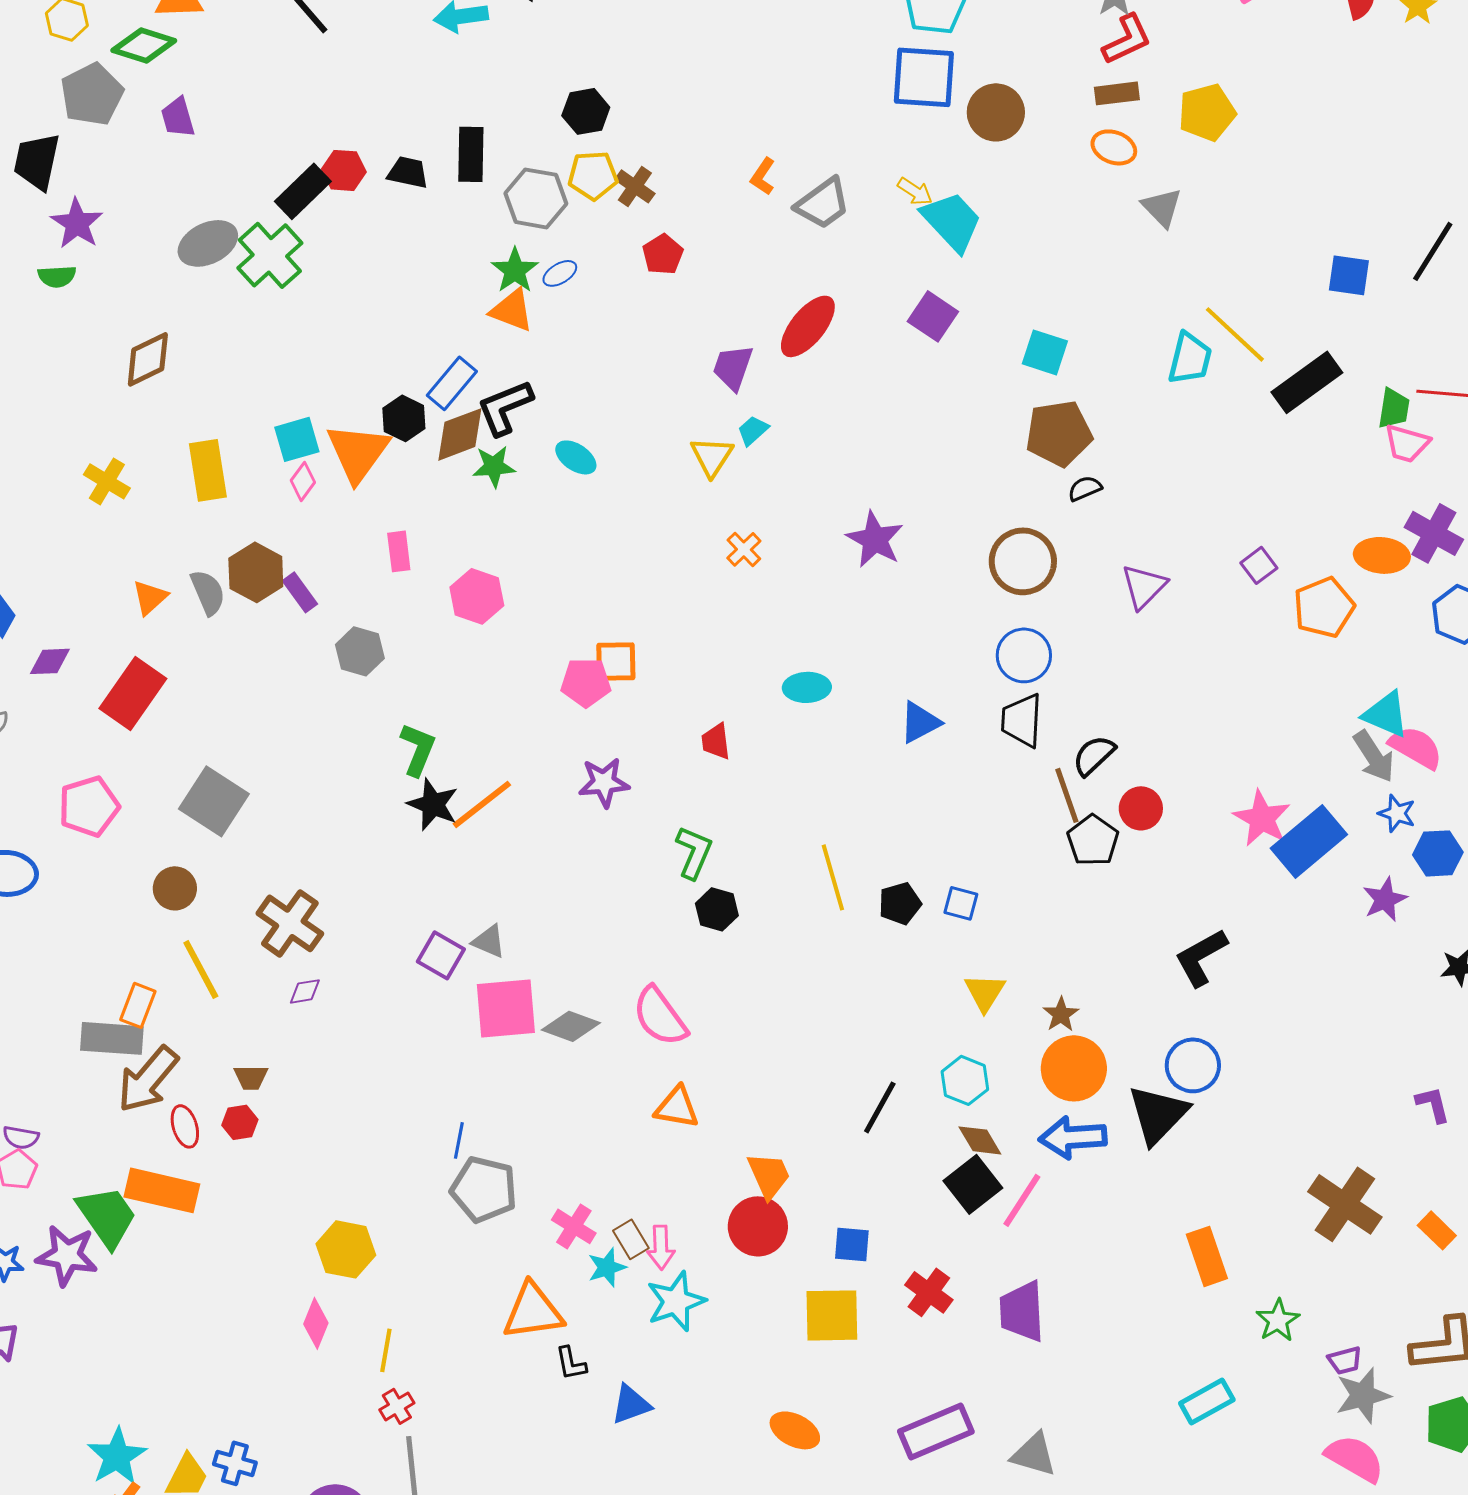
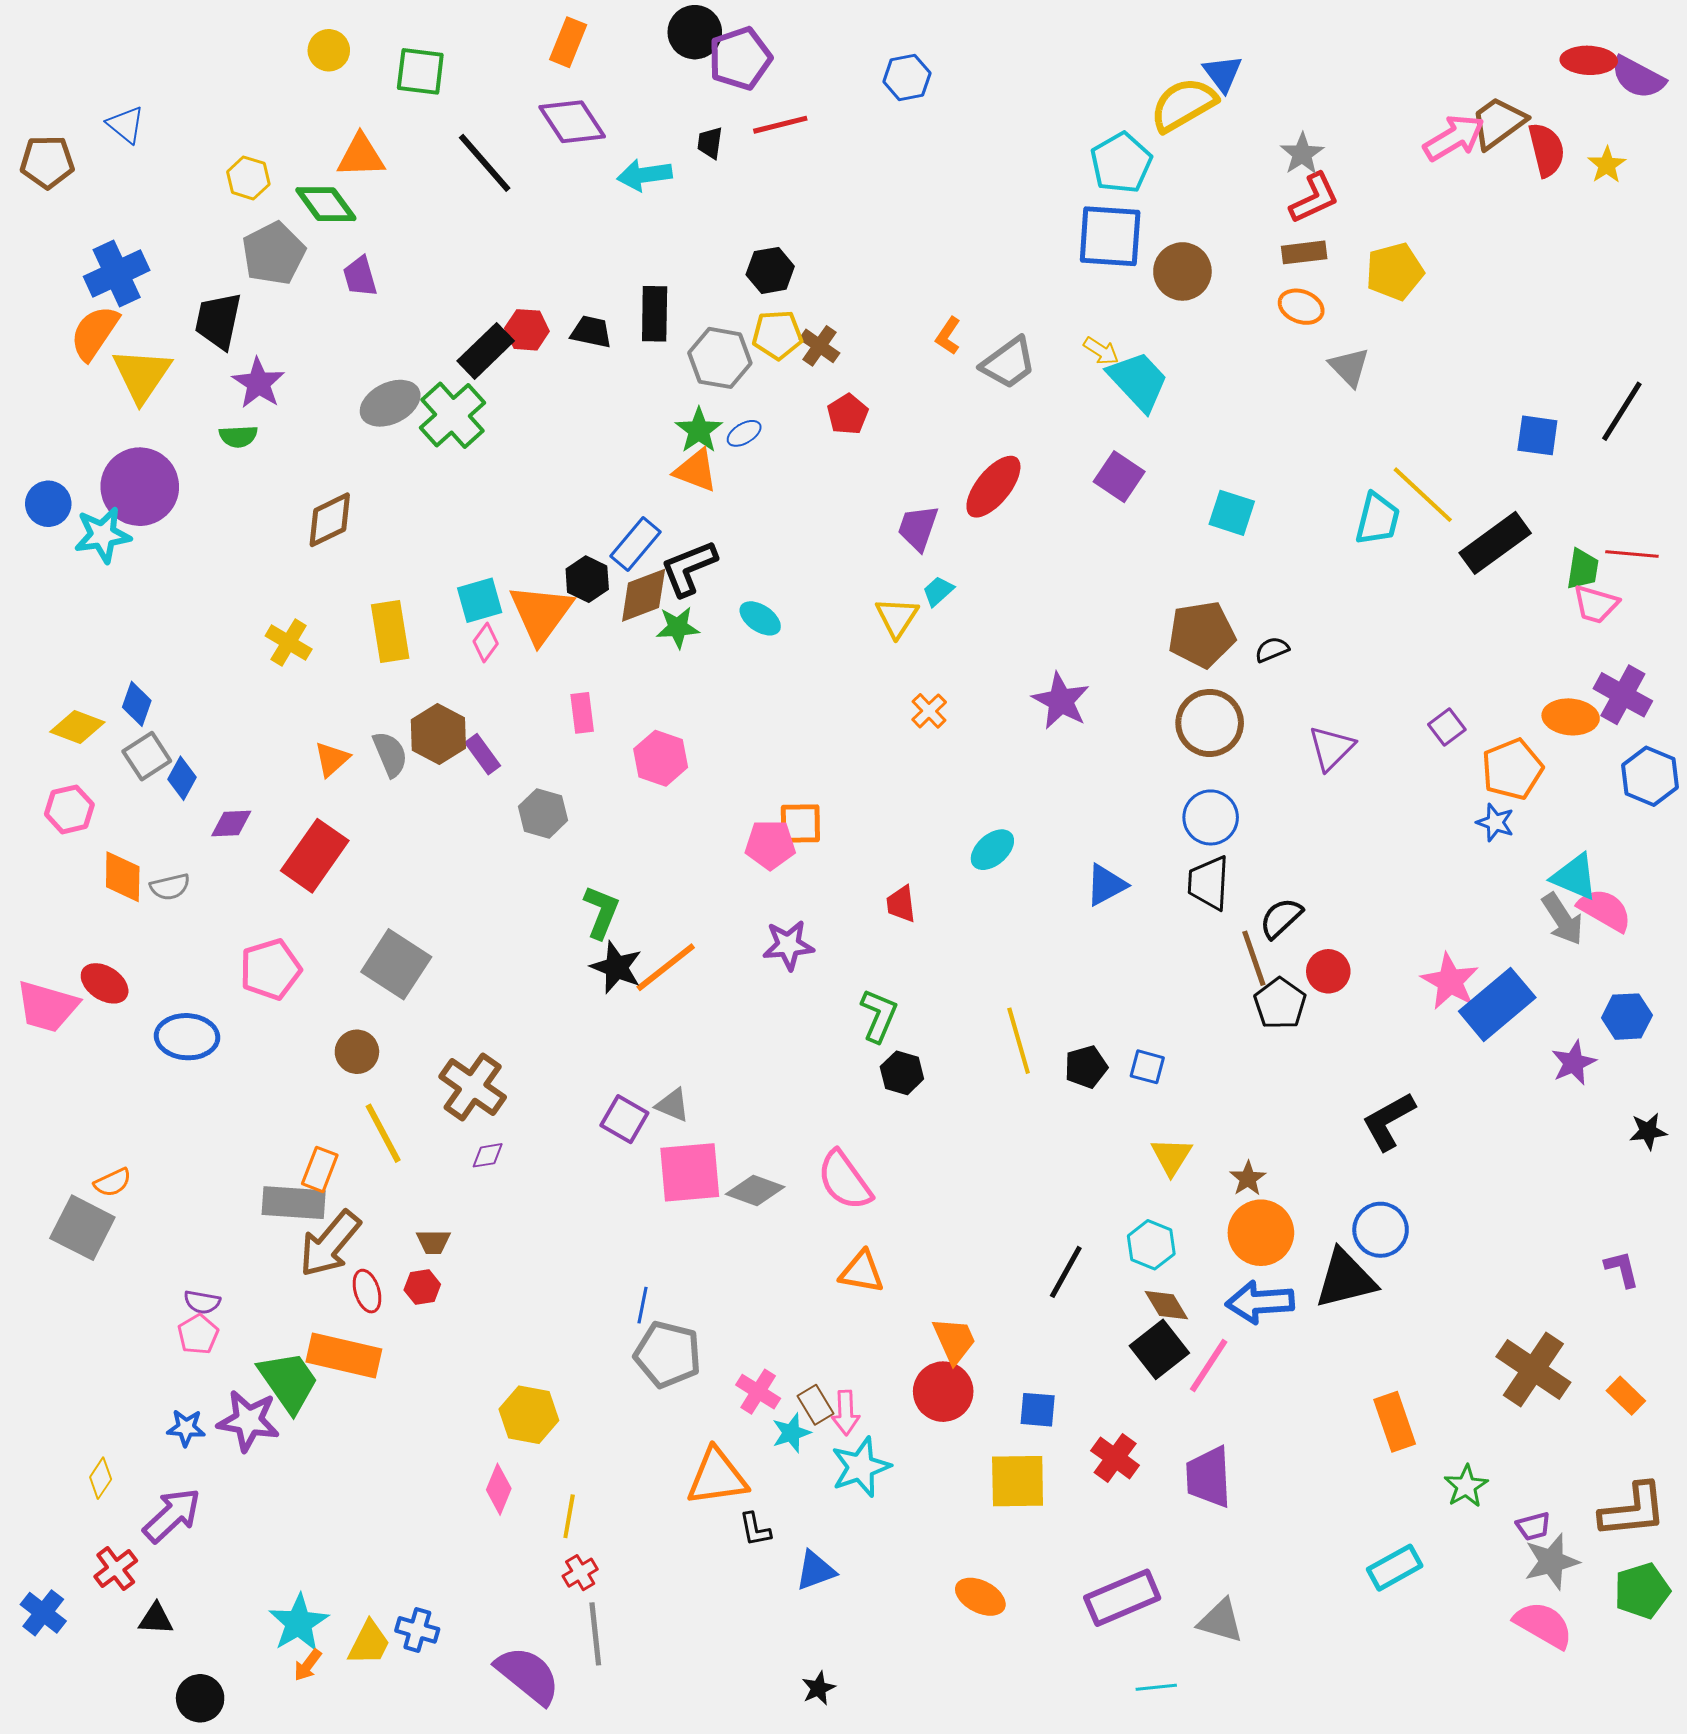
green diamond: (144, 45) -> (326, 204), turned 36
brown pentagon: (1059, 433) -> (1202, 634), moved
cyan ellipse: (807, 687) -> (992, 850), turned -39
blue star: (1397, 813) -> (1495, 822), moved
black triangle: (1158, 1114) -> (1345, 1279), turned 32

